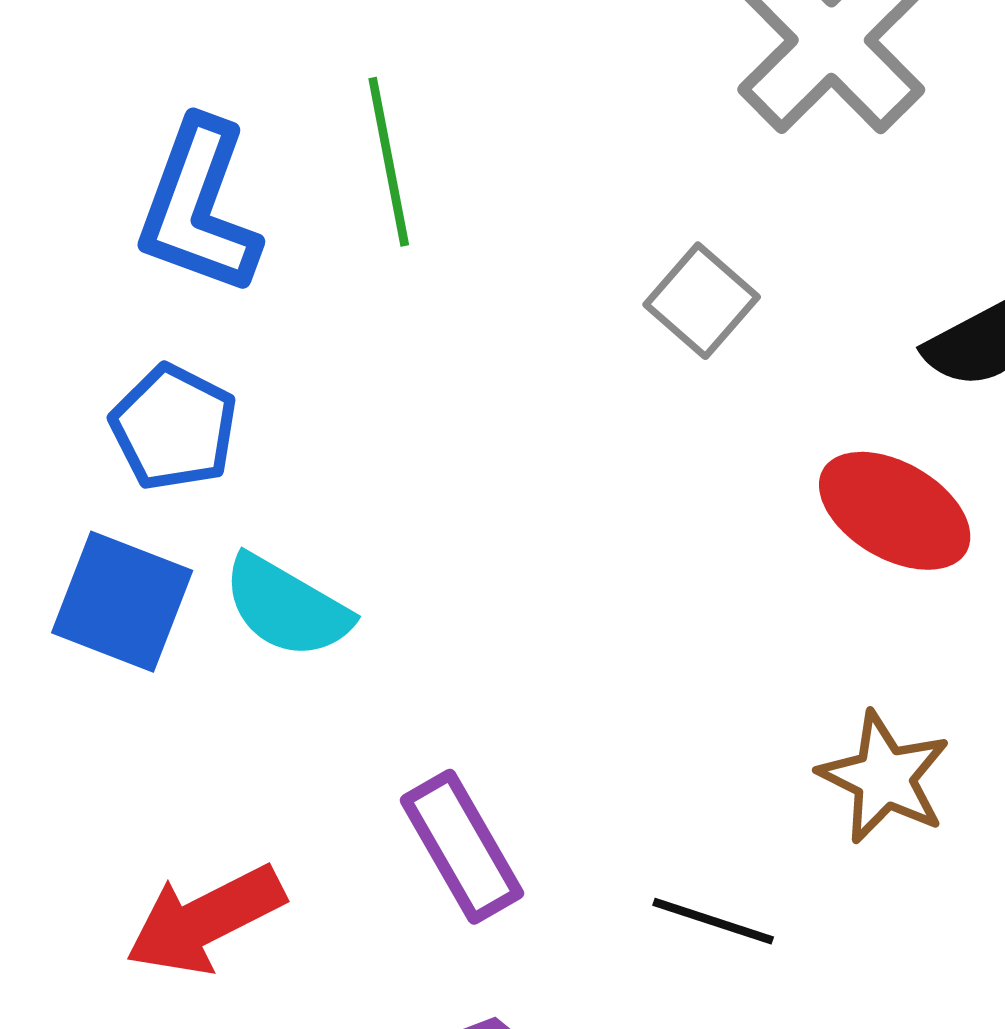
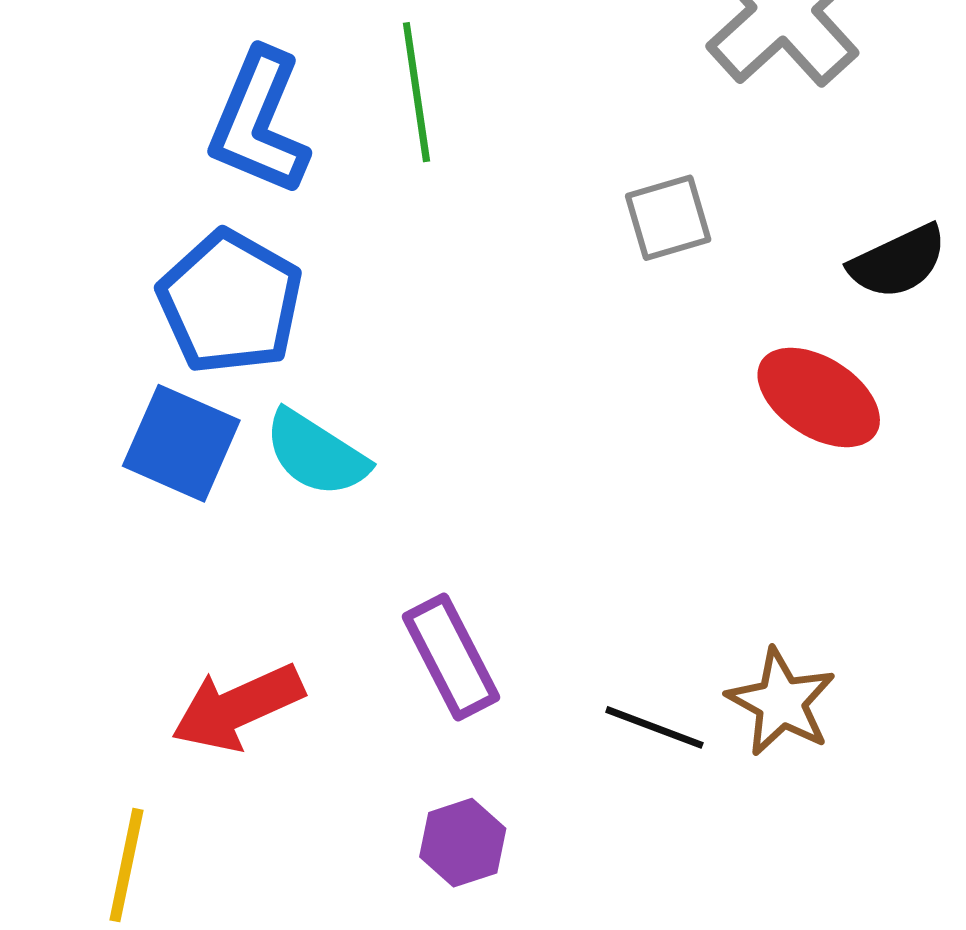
gray square: (702, 301) -> (668, 218), turned 30
blue pentagon: (174, 427) -> (230, 302), size x1.4
brown star: (884, 777) -> (781, 702), moved

